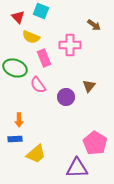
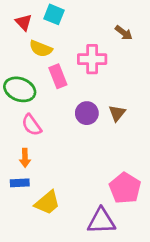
pink semicircle: (38, 85) -> (32, 125), moved
purple circle: (66, 97) -> (87, 113), moved

